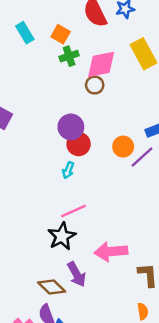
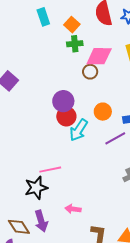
orange circle: (123, 147) -> (103, 112), moved
cyan arrow: (68, 170) -> (79, 130), moved, size x1.6
pink arrow: (111, 252) -> (73, 209), size x0.6

